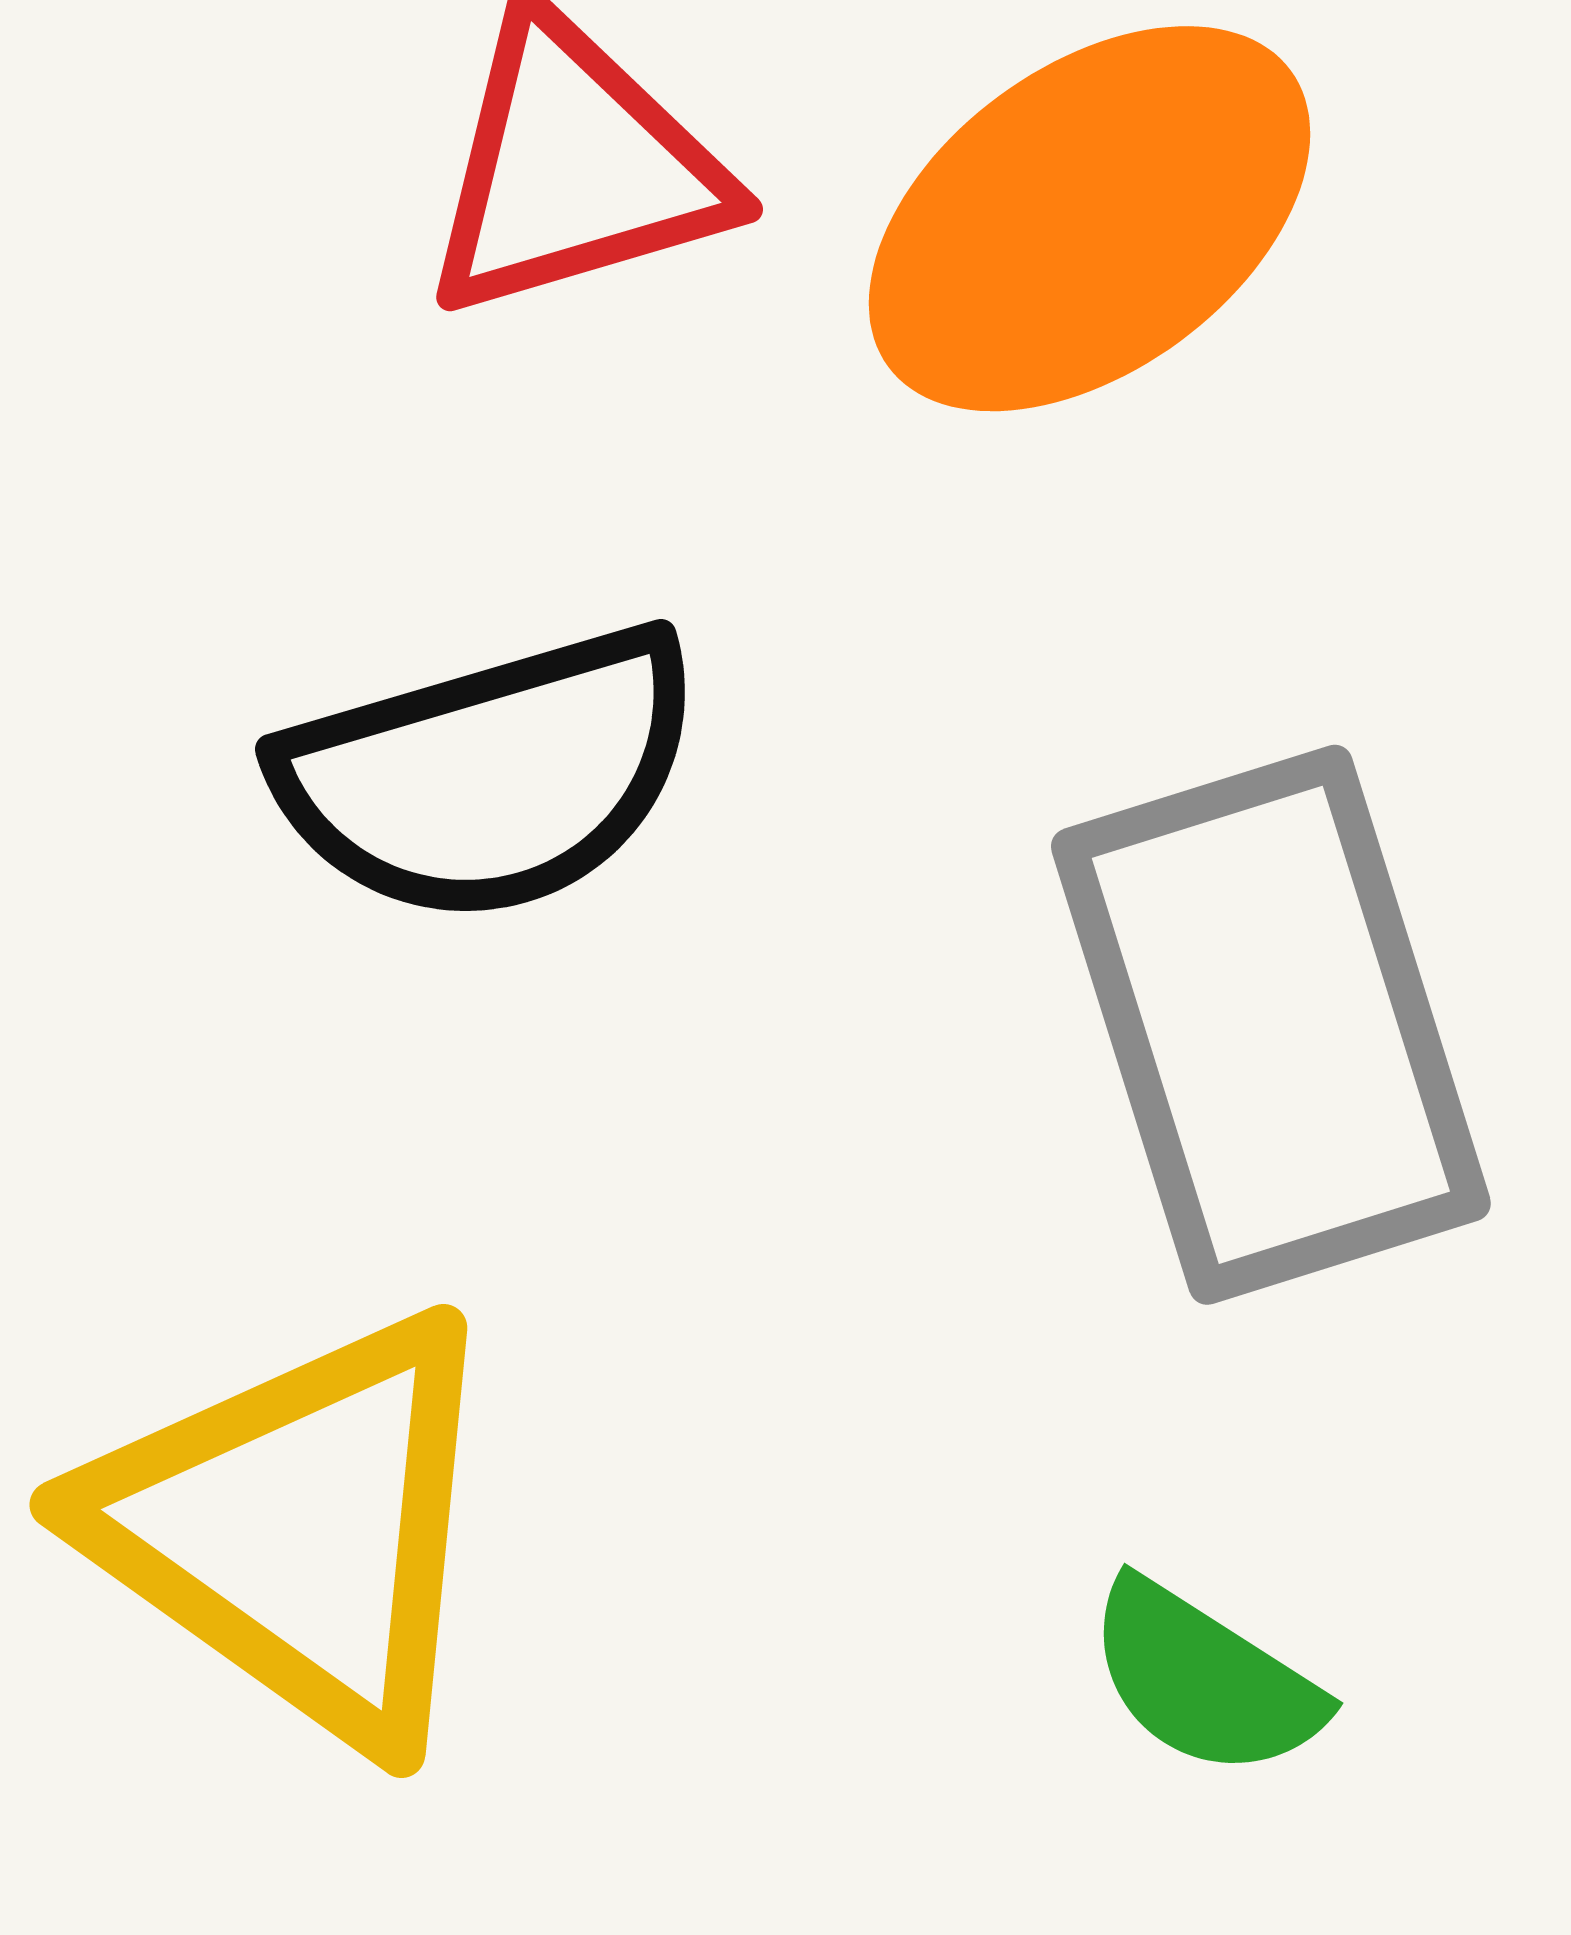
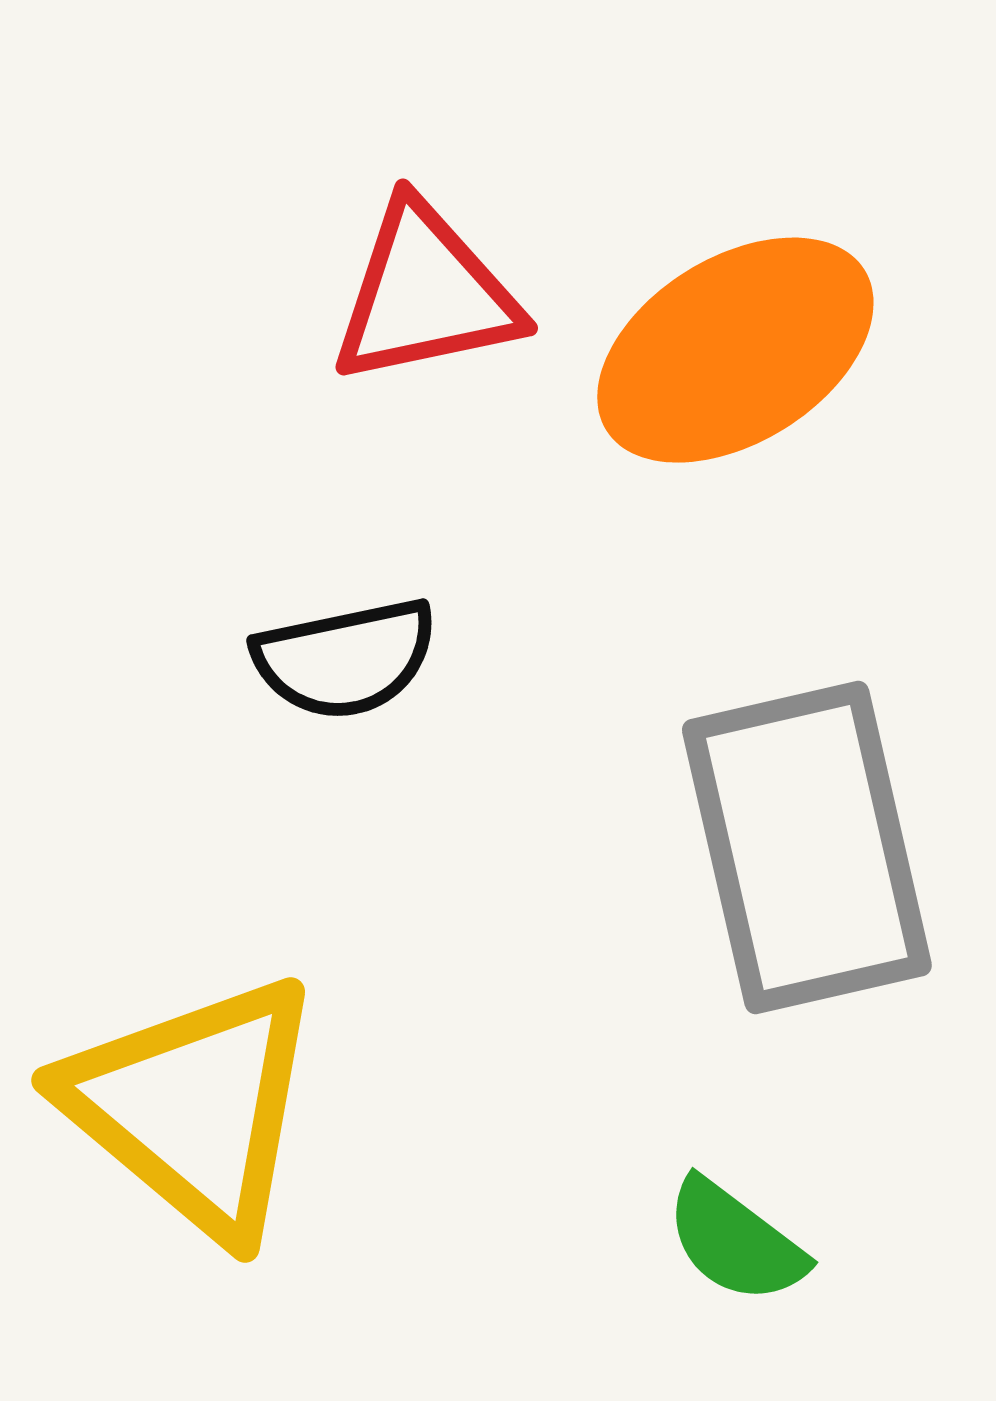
black semicircle: (490, 775) -> (345, 659), size x0.7

